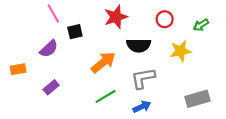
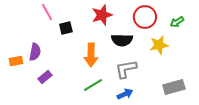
red circle: (165, 19) -> (145, 17), size x1.5
purple semicircle: (49, 49) -> (35, 52), moved, turned -36
orange arrow: (103, 62) -> (91, 55), turned 130

